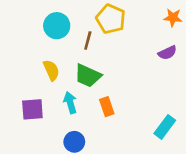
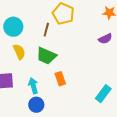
cyan circle: (57, 26) -> (13, 27), moved
cyan arrow: (70, 103) -> (33, 86), moved

